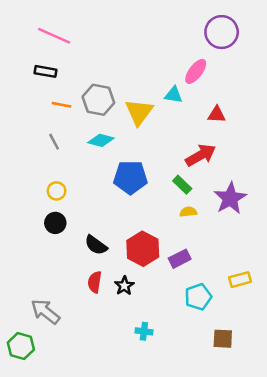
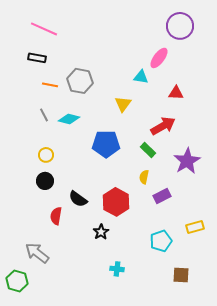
yellow triangle: (139, 112) -> (123, 104), moved, size x0.7
cyan diamond: (101, 140) -> (69, 119), moved
yellow semicircle: (188, 212) -> (144, 177), moved, turned -72
purple rectangle: (180, 259) -> (162, 196), moved
red semicircle: (95, 282) -> (56, 216), moved

